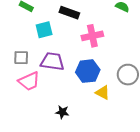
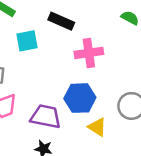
purple trapezoid: (52, 61) -> (46, 117), moved

